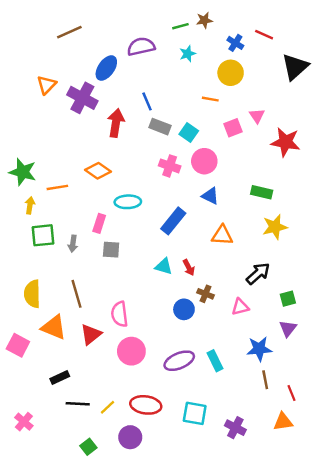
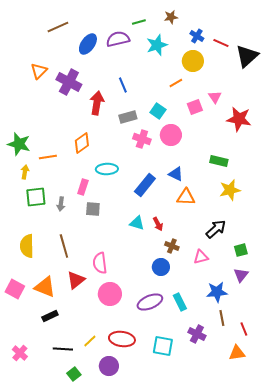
green line: (180, 26) -> (139, 22), moved
red line: (264, 35) -> (221, 43), moved
cyan star: (188, 54) -> (157, 45), size x1.5
blue ellipse: (106, 68) -> (88, 44), moved
orange line: (210, 99) -> (176, 83), turned -40
gray rectangle: (160, 127) -> (128, 117), moved, turned -36
orange diamond: (98, 171) -> (82, 143), turned -70
blue triangle: (210, 196) -> (176, 174), moved
blue circle: (184, 309) -> (161, 267), moved
orange triangle: (54, 327) -> (45, 287), moved
black line: (78, 404) -> (63, 349), moved
purple cross: (235, 428) -> (197, 334), moved

